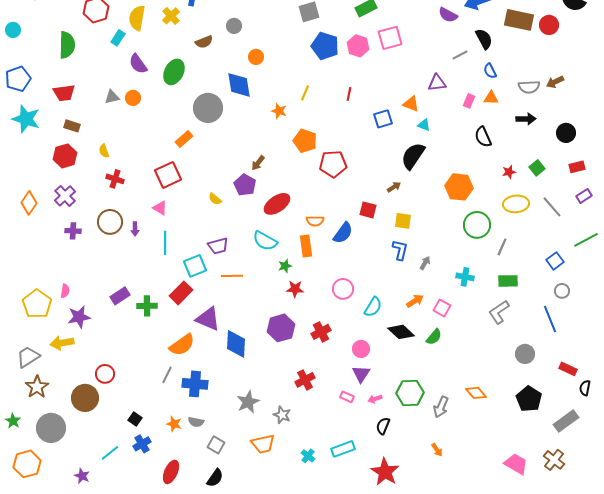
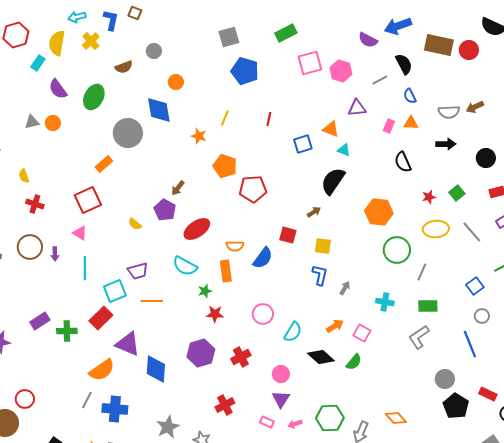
pink hexagon: (358, 46) -> (341, 71), moved
black pentagon: (529, 399) -> (456, 406), moved

